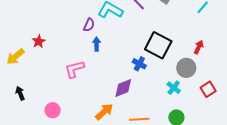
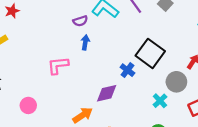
purple semicircle: (89, 25) -> (80, 21), turned 40
red star: (39, 41) -> (12, 11), moved

